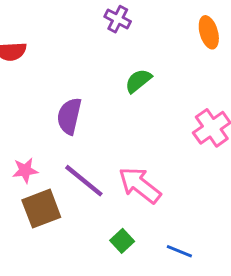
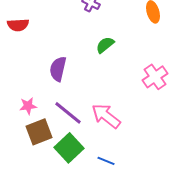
green square: (122, 241) -> (69, 148), moved, size x1.8
blue line: (179, 251) -> (106, 161), moved

